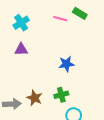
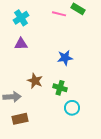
green cross: (61, 95) -> (60, 88), turned 32
brown star: (34, 98) -> (35, 81), moved

